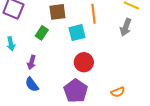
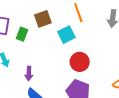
green rectangle: (42, 33) -> (22, 34), moved

